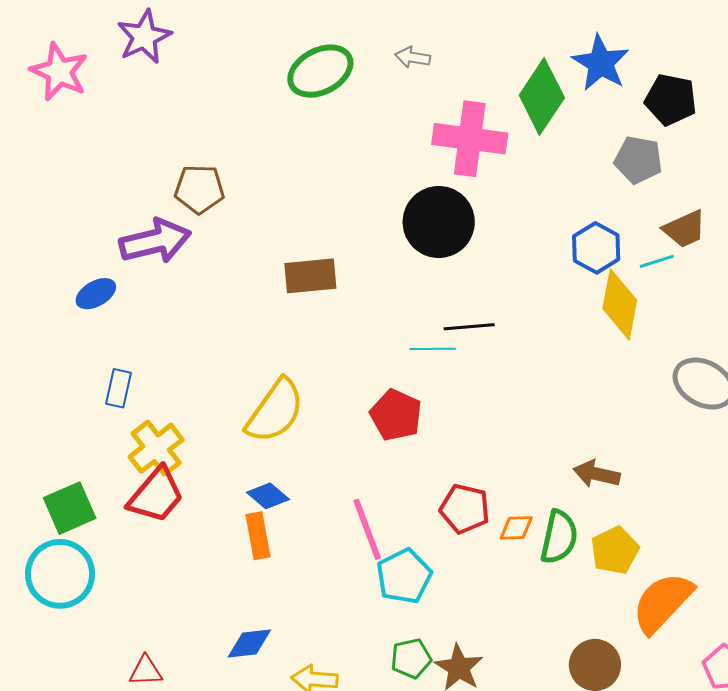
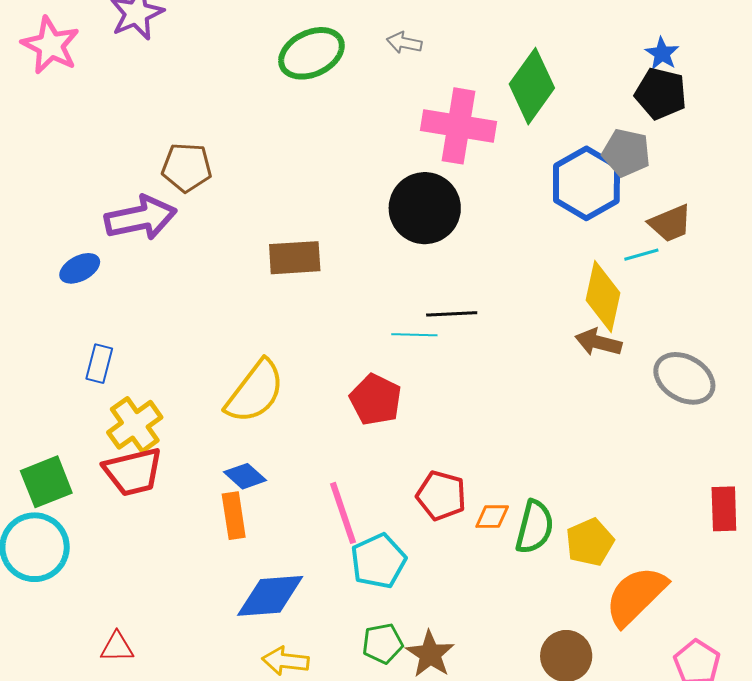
blue star: (601, 63) -> (662, 54), moved, size x0.6
blue hexagon: (596, 248) -> (586, 183), moved, size x1.4
brown arrow: (597, 474) -> (598, 342), moved
red trapezoid: (156, 495) -> (133, 472), turned 34
blue diamond: (249, 643) -> (270, 596), moved, size x1.5

